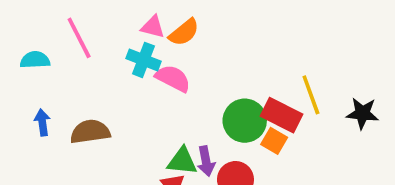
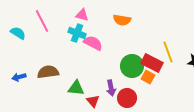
orange semicircle: (184, 32) -> (122, 20), moved, turned 48
cyan semicircle: (35, 60) -> (18, 33), turned 35
blue arrow: (42, 122) -> (19, 77), moved, turned -96
green triangle: (182, 161) -> (76, 88), moved

